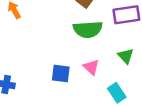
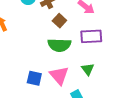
pink triangle: (91, 67) -> (59, 75), size x1.5

